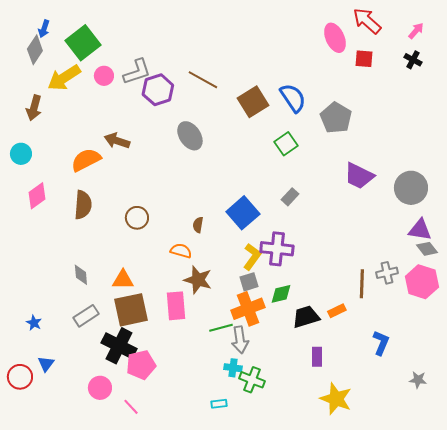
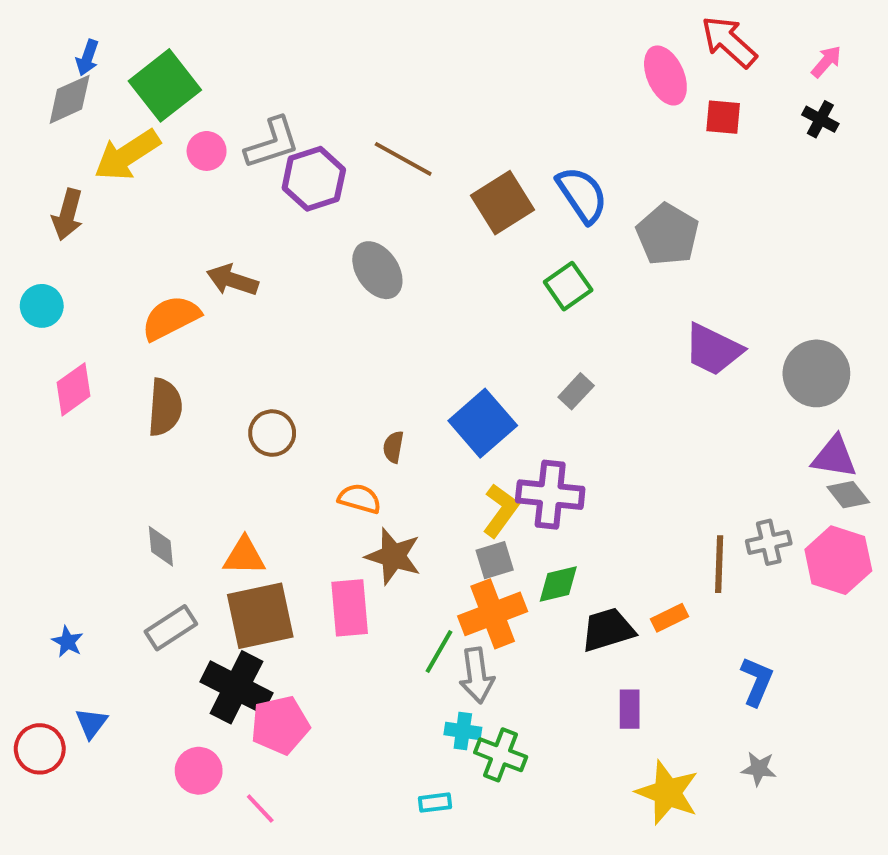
gray diamond: (35, 50) -> (70, 99), turned 32
green line: (221, 328) -> (439, 652), turned -45
gray star: (418, 380) -> (759, 769), moved

